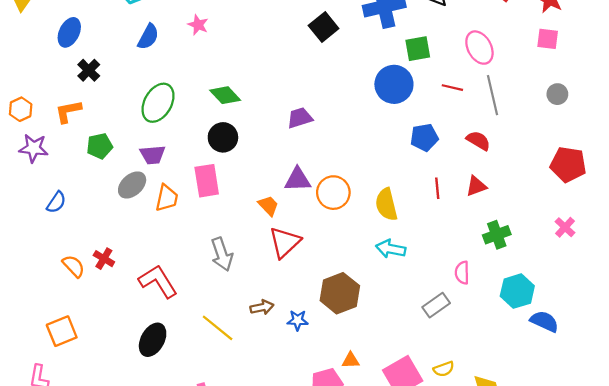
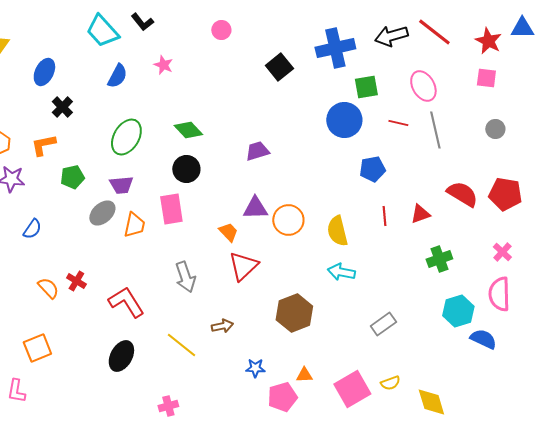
red semicircle: (478, 141) -> (462, 194), moved, size x1.4
pink semicircle: (462, 273) -> (499, 294), moved, size x1.6
blue star: (298, 320) -> (255, 368), moved

